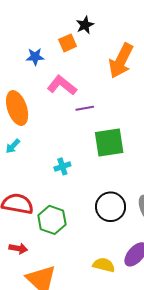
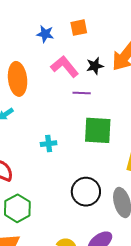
black star: (85, 25) -> (95, 66), moved
green hexagon: (52, 220) -> (17, 208), moved

